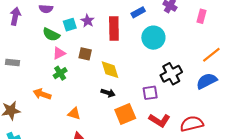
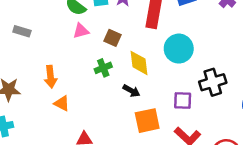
cyan circle: (153, 38) -> (179, 49), moved
green cross: (60, 73) -> (103, 68), moved
orange arrow: (42, 94) -> (51, 77), turned -126
orange triangle: (74, 114) -> (62, 103), moved

